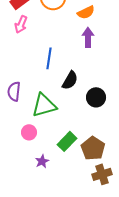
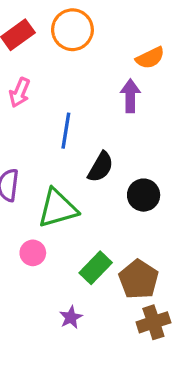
orange semicircle: (86, 12) -> (150, 58), moved
pink arrow: (21, 24) -> (20, 93), moved
purple star: (42, 161) -> (71, 317), moved

